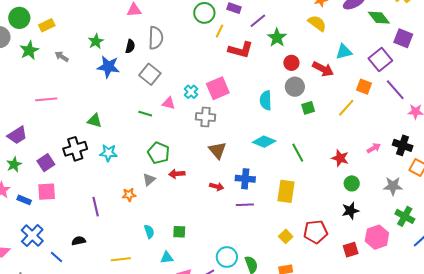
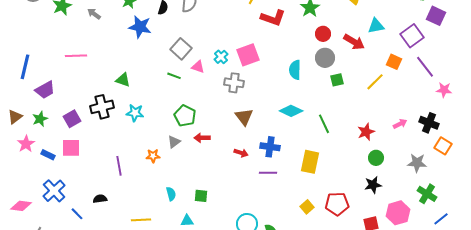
gray square: (150, 74) -> (181, 49), moved
red star: (340, 158) -> (366, 132), turned 30

